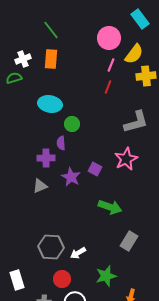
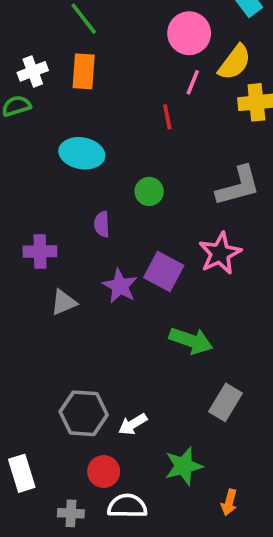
red line: (108, 87) -> (167, 117), moved, turned -32
green circle: (72, 124) -> (149, 191), moved
purple cross: (46, 158) -> (40, 251), moved
purple square: (95, 169) -> (164, 271), size x1.5

